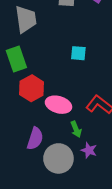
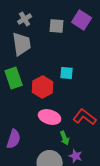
red hexagon: (32, 88) -> (43, 87), moved
purple semicircle: (35, 139) -> (14, 139), moved

